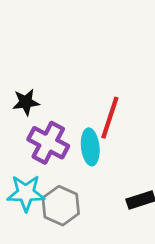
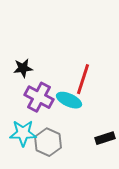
cyan ellipse: (90, 147) -> (69, 100), turned -60

